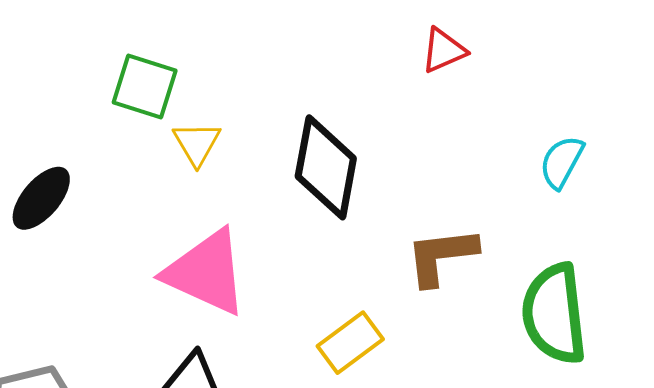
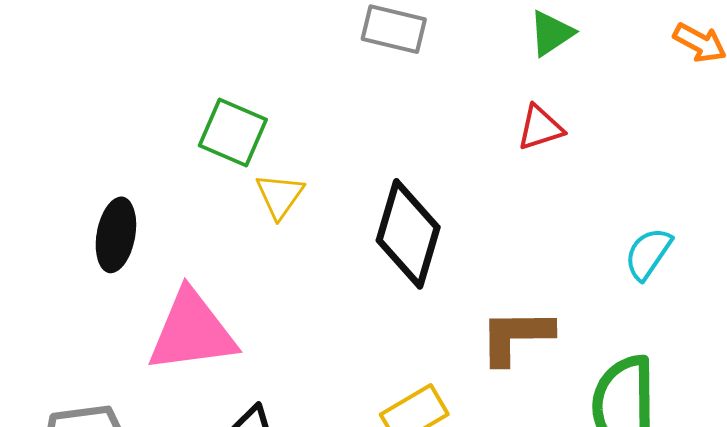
black ellipse: (41, 198) -> (116, 235), turned -36
pink triangle: (206, 272) -> (192, 332), moved, turned -38

